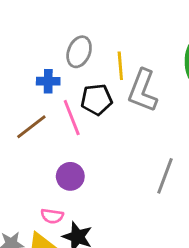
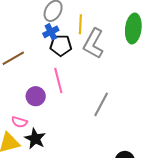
blue cross: (48, 81) -> (51, 32), moved, turned -35
pink line: (72, 118) -> (58, 81), moved

